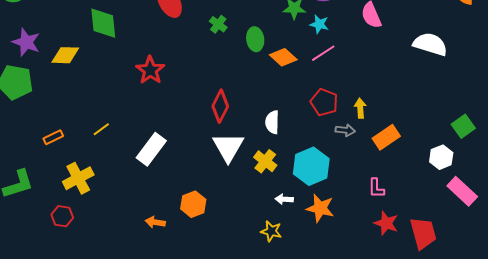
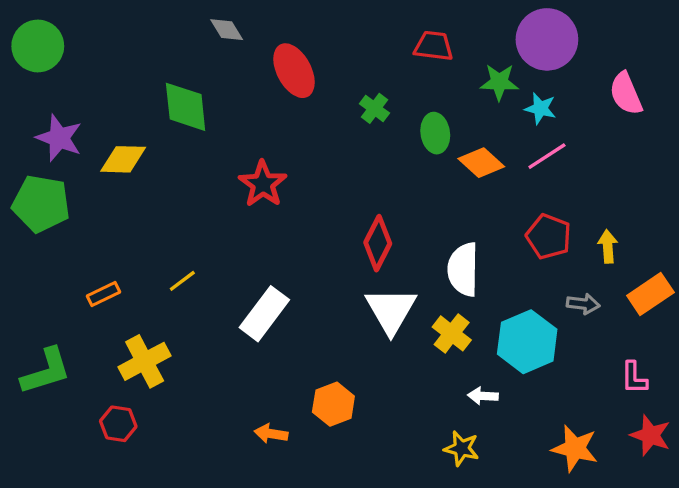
white semicircle: (272, 122) -> (463, 269), size x1.4
gray arrow: (345, 130) -> (583, 304), moved
orange star: (320, 208) -> (575, 448), moved

